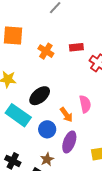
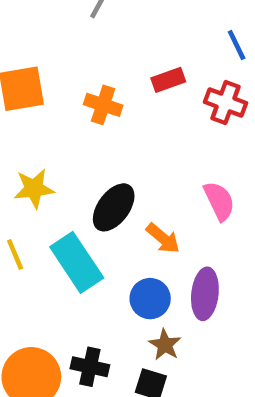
cyan rectangle: (18, 115) -> (77, 262), turned 35
orange arrow: (66, 115) -> (163, 238), moved
blue circle: (47, 129) -> (150, 299), moved

